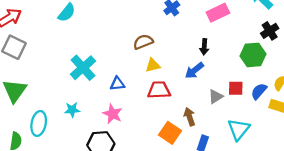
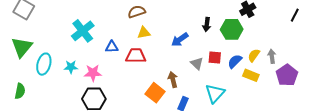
black arrow: (204, 47) -> (207, 24), moved
red trapezoid: (159, 90) -> (136, 56), moved
gray triangle: (216, 97) -> (197, 63), turned -48
pink star: (113, 114) -> (93, 73), moved, turned -30
cyan ellipse: (39, 123) -> (44, 64), moved

